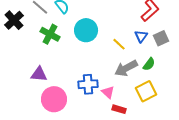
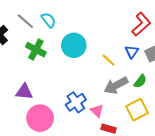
blue cross: (88, 84) -> (76, 102), turned -30

